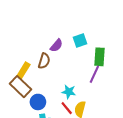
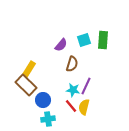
green rectangle: (99, 57) -> (103, 40), moved
brown semicircle: (44, 61) -> (72, 64), moved
purple line: (94, 74) -> (86, 86), moved

